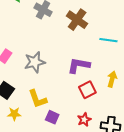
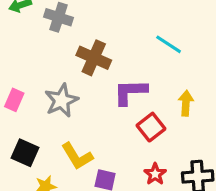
brown cross: (77, 20) -> (94, 58), moved
cyan line: (108, 40) -> (169, 44), turned 36

